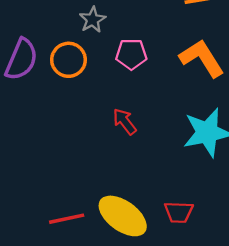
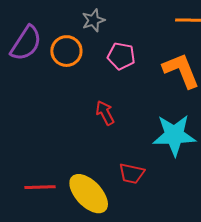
red trapezoid: (179, 212) -> (132, 173), moved

